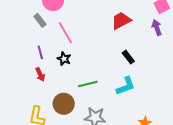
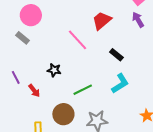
pink line: (65, 33) -> (78, 40), moved
purple line: (40, 52) -> (16, 77), moved

